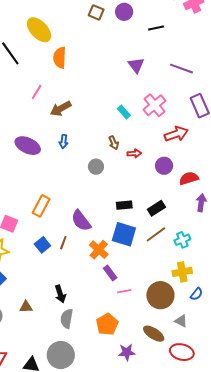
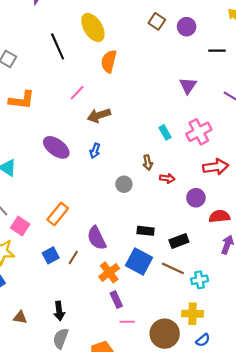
brown line: (156, 234) -> (173, 268), turned 50

